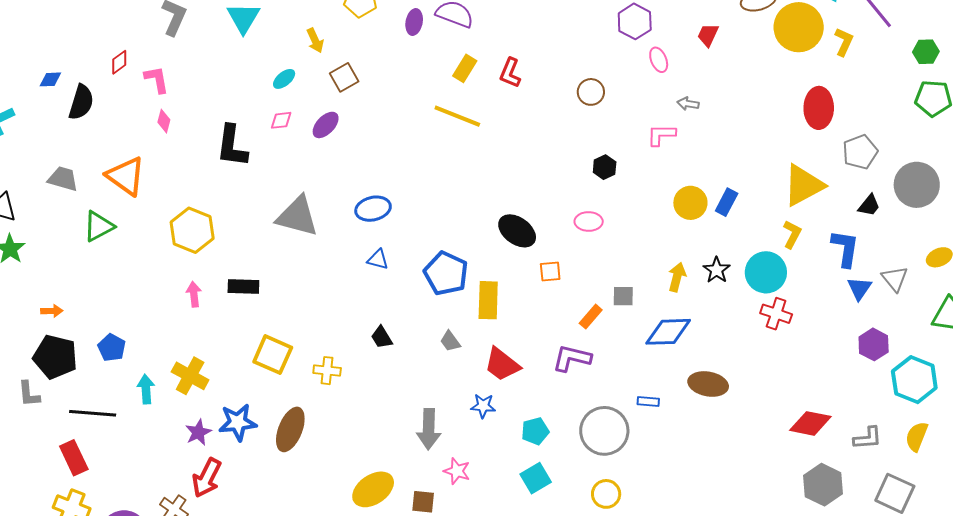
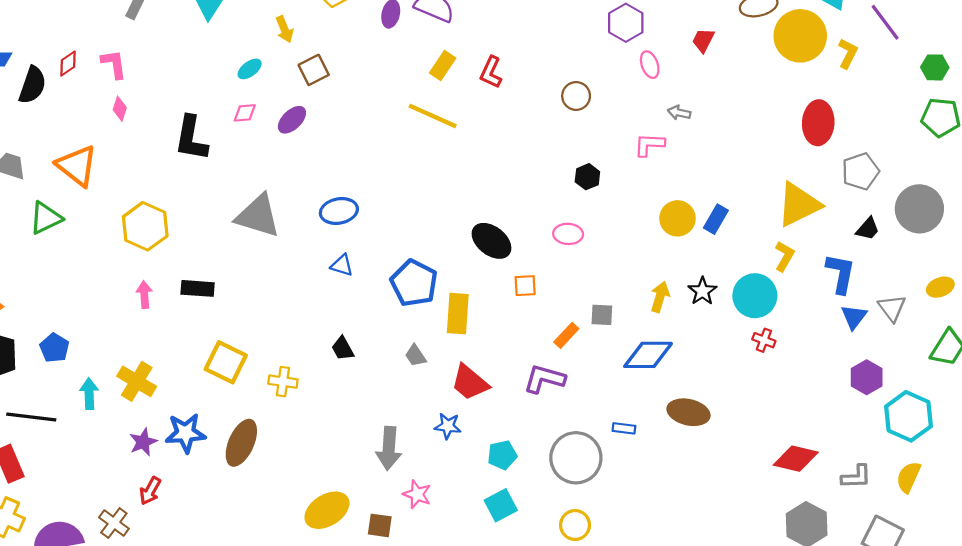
red diamond: (119, 62) -> (68, 64), moved
red cross: (776, 314) -> (764, 340), size x0.7
red arrow: (207, 478) -> (150, 491), size x0.7

